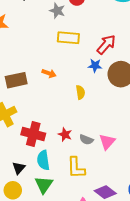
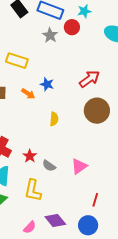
yellow rectangle: (68, 38) -> (17, 61), moved
blue star: (95, 66) -> (47, 84), moved
pink triangle: (107, 142) -> (79, 166), moved

